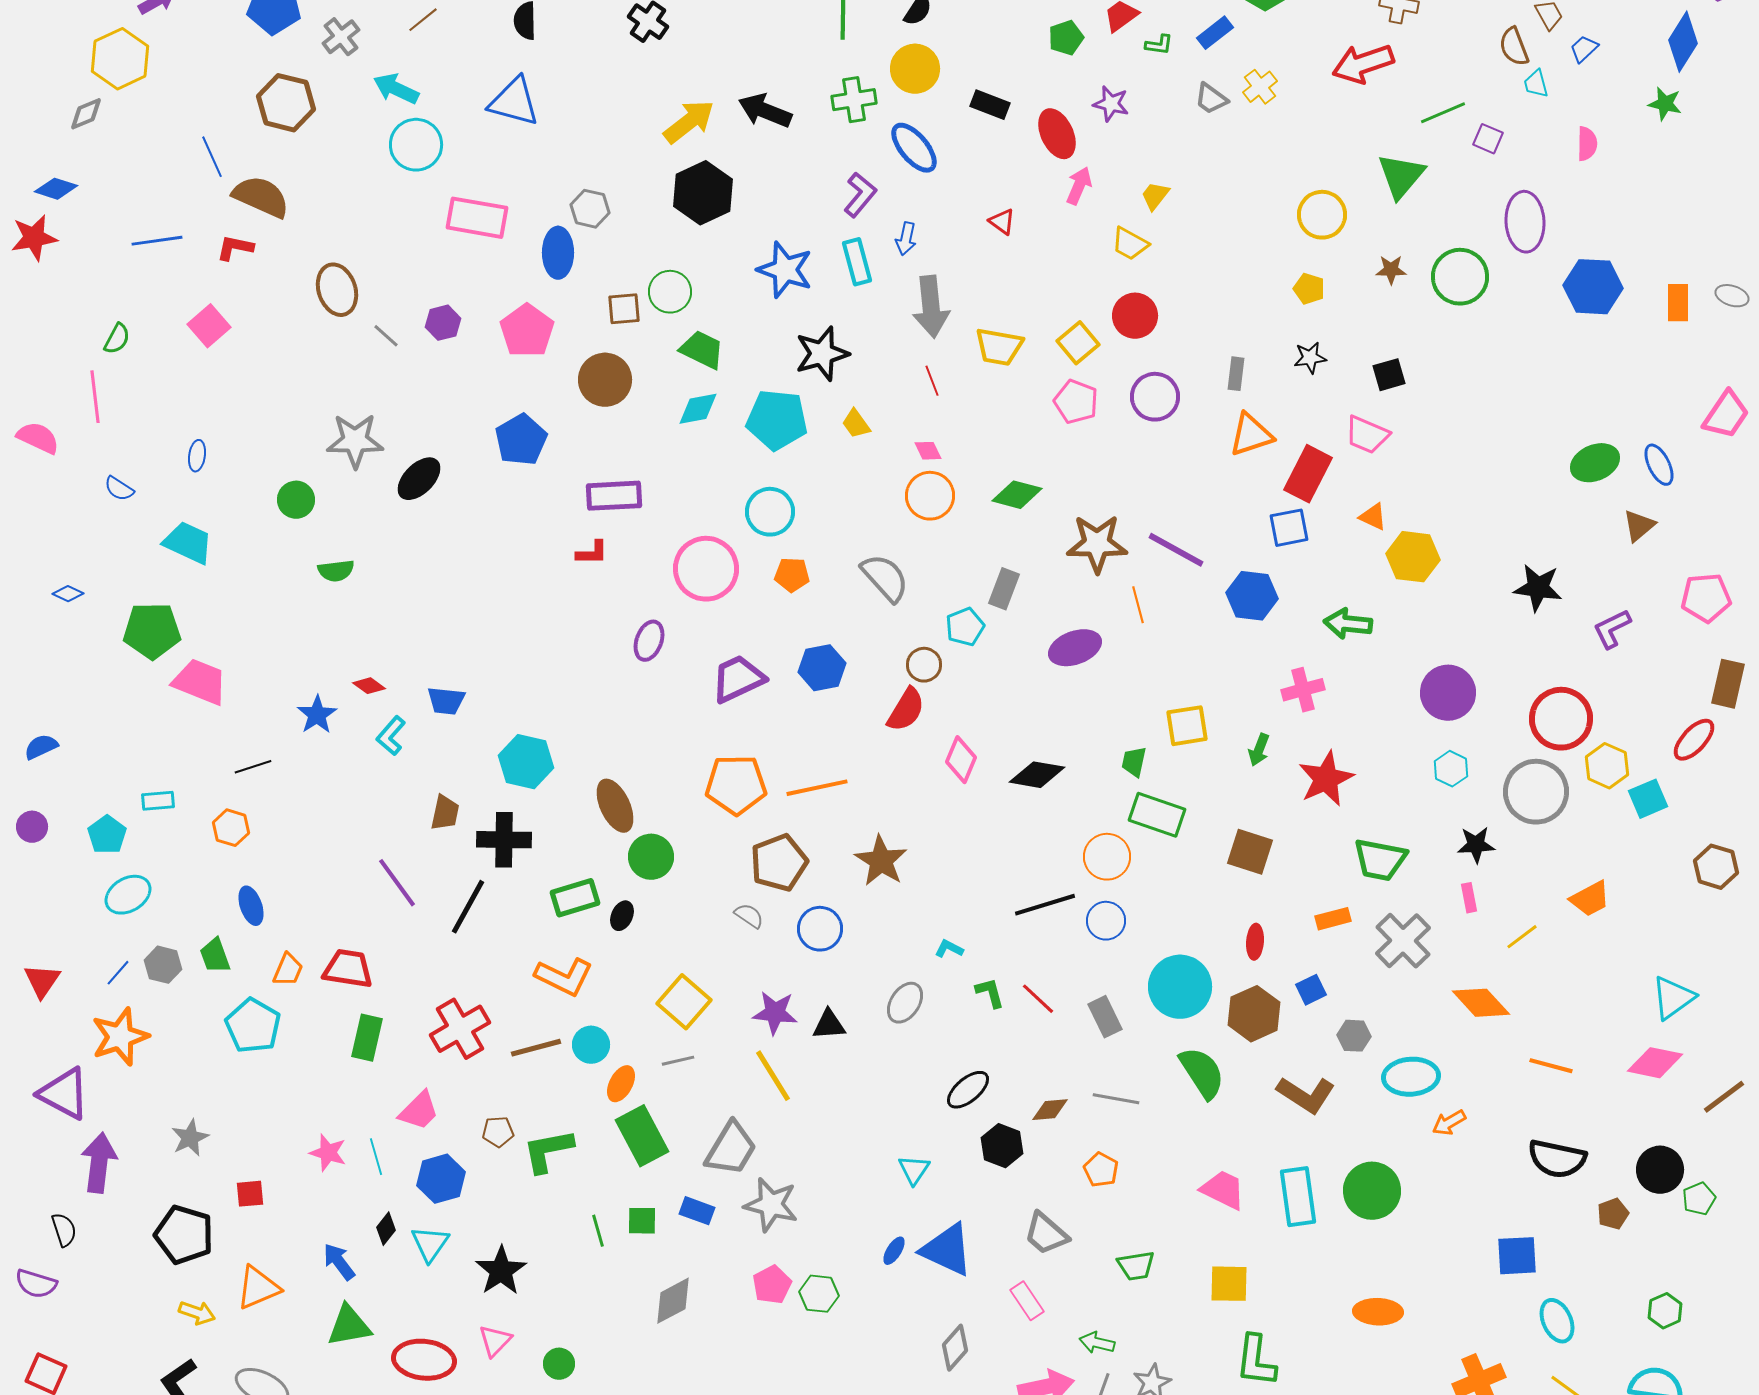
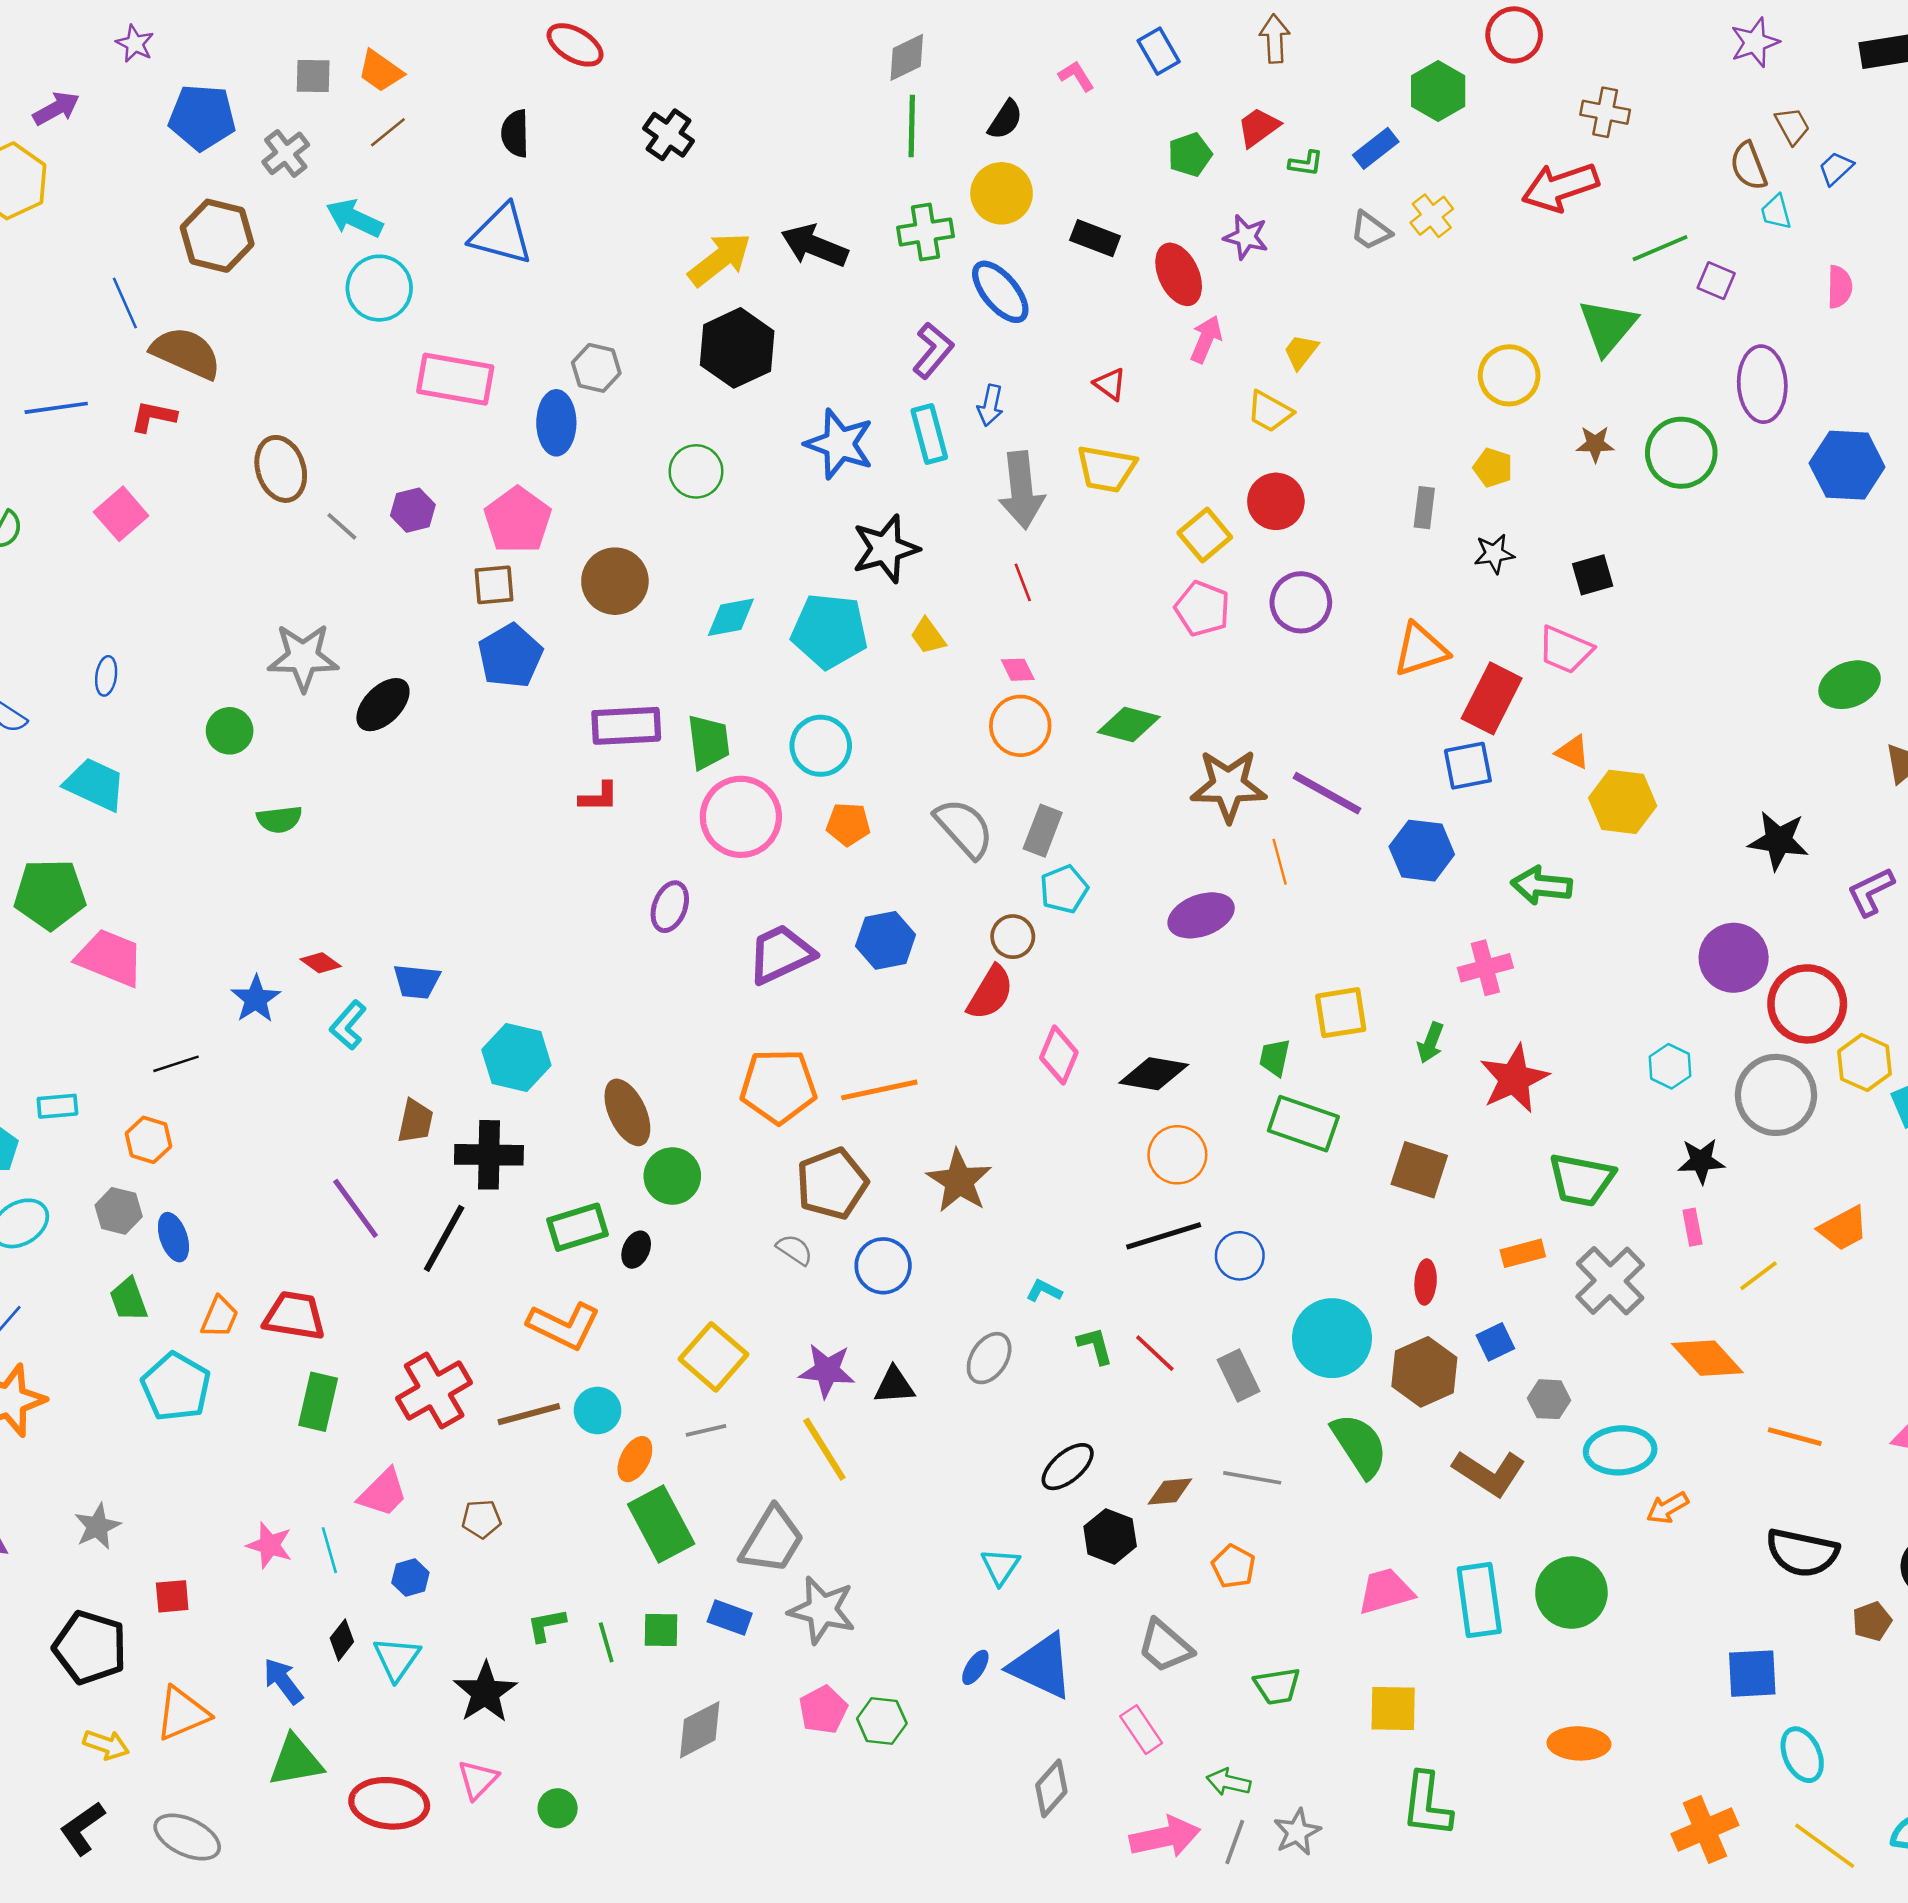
brown square: (624, 309) -> (494, 585), moved
yellow trapezoid: (999, 347) -> (1106, 469), moved
green trapezoid: (702, 350) -> (708, 742), moved, turned 57
gray rectangle: (1236, 374) -> (1424, 508), moved
gray rectangle: (1004, 589) -> (1043, 831), moved
purple circle: (1448, 693) -> (1734, 958), moved
orange circle: (1107, 857) -> (1177, 1155), moved
gray hexagon: (163, 965) -> (119, 1211), moved
green L-shape: (548, 1151) -> (546, 1625), moved, size x0.6
blue hexagon: (441, 1179) -> (410, 1578), size x0.6
pink trapezoid: (1223, 1190) -> (1386, 1591), turned -42

